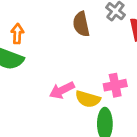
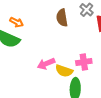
orange arrow: (17, 34) -> (17, 22), turned 112

